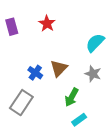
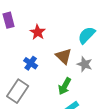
red star: (47, 23) -> (38, 32), moved
brown triangle: (59, 68) -> (64, 56), moved, turned -30

